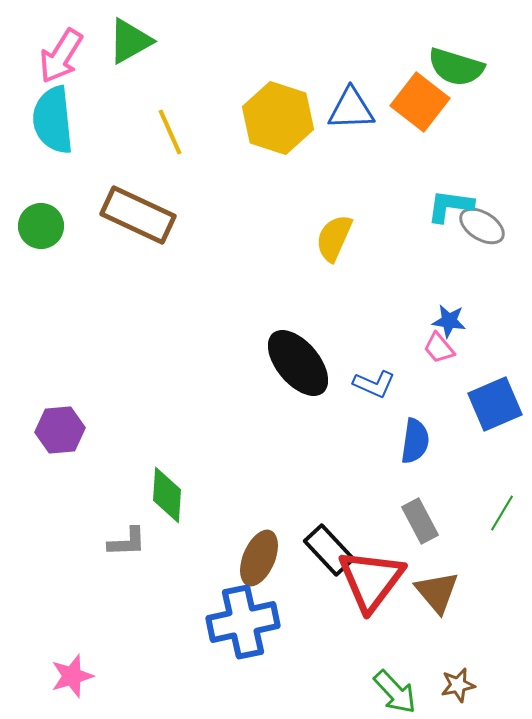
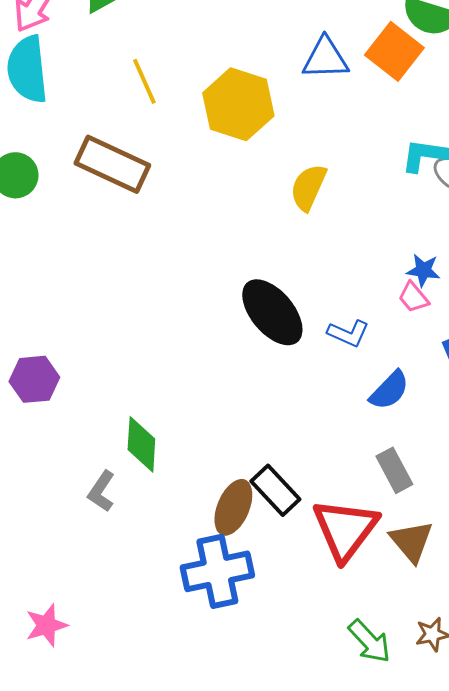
yellow hexagon: (278, 118) -> (238, 104), moved
blue semicircle: (415, 441) -> (389, 390), turned 36
gray L-shape: (127, 542) -> (101, 491), turned 126
black rectangle: (329, 550) -> (275, 490), moved

